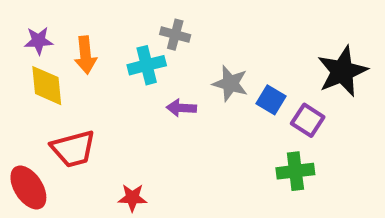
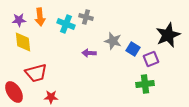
orange arrow: (85, 55) -> (40, 17), moved
cyan cross: (147, 65) -> (66, 24), moved, turned 36
purple square: (308, 120) -> (151, 59), turned 35
red star: (132, 198) -> (51, 97), moved

